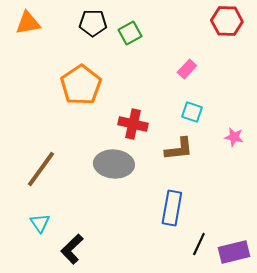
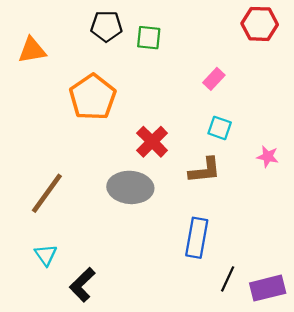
orange triangle: (28, 23) -> (32, 50), moved
green square: (130, 33) -> (149, 38), turned 35
red cross: (133, 124) -> (152, 142), turned 32

